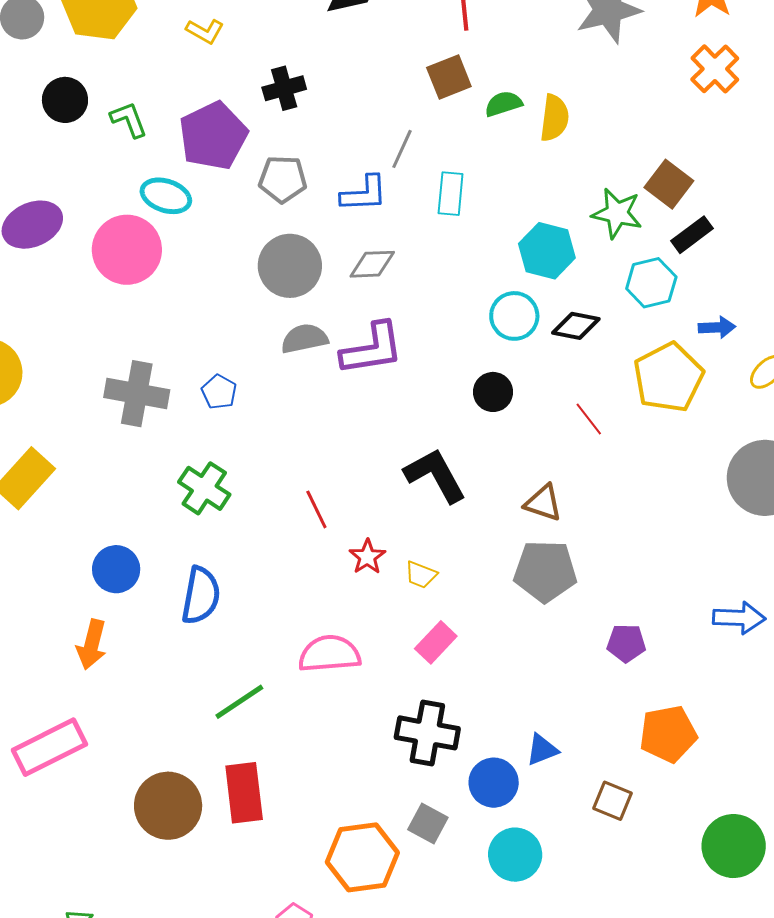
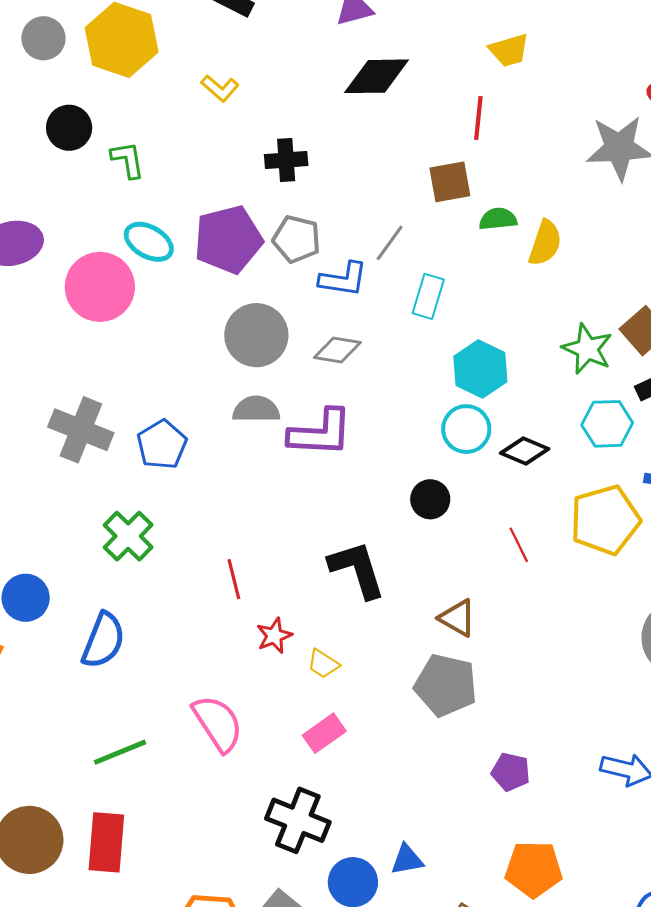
purple pentagon: (213, 136) -> (228, 239), moved
gray pentagon: (283, 179) -> (297, 239), moved
cyan hexagon: (547, 251) -> (480, 369), moved
blue pentagon: (219, 392) -> (162, 445), size x1.4
pink semicircle: (329, 654) -> (218, 723), turned 50

